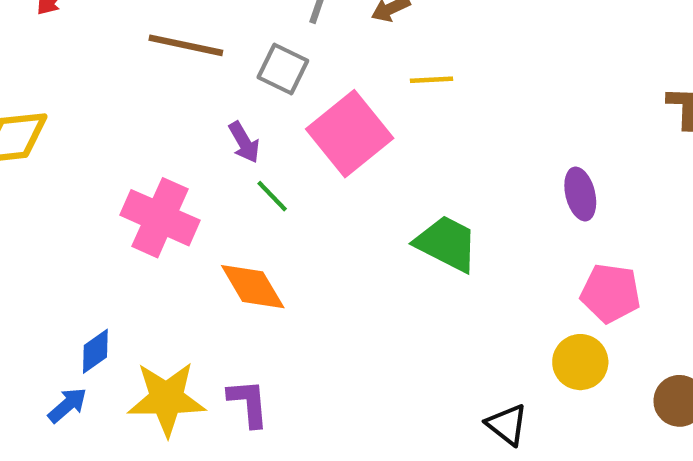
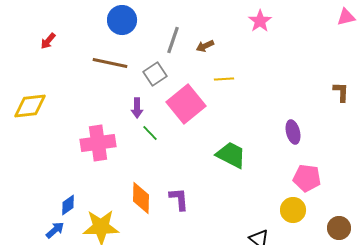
gray square: (283, 69) -> (155, 74), turned 30
purple arrow: (244, 142) -> (137, 108), turned 30
pink cross: (160, 218) -> (98, 143), turned -32
orange diamond: (253, 287) -> (141, 198), moved, turned 32
purple L-shape: (248, 403) -> (179, 199), moved

